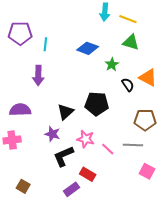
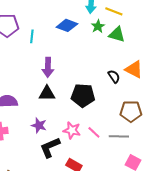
blue diamond: (88, 48) -> (67, 25), moved
green star: (112, 64) -> (98, 26), moved
purple arrow: (38, 76) -> (48, 67), moved
black triangle: (65, 112) -> (47, 93), moved, turned 42
pink line: (108, 149) -> (94, 132), moved

